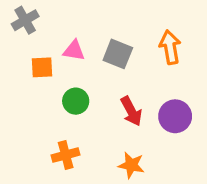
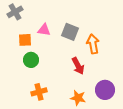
orange arrow: (170, 47) -> (93, 44), moved
green circle: (76, 101) -> (31, 60), moved
purple circle: (175, 116) -> (105, 90), moved

